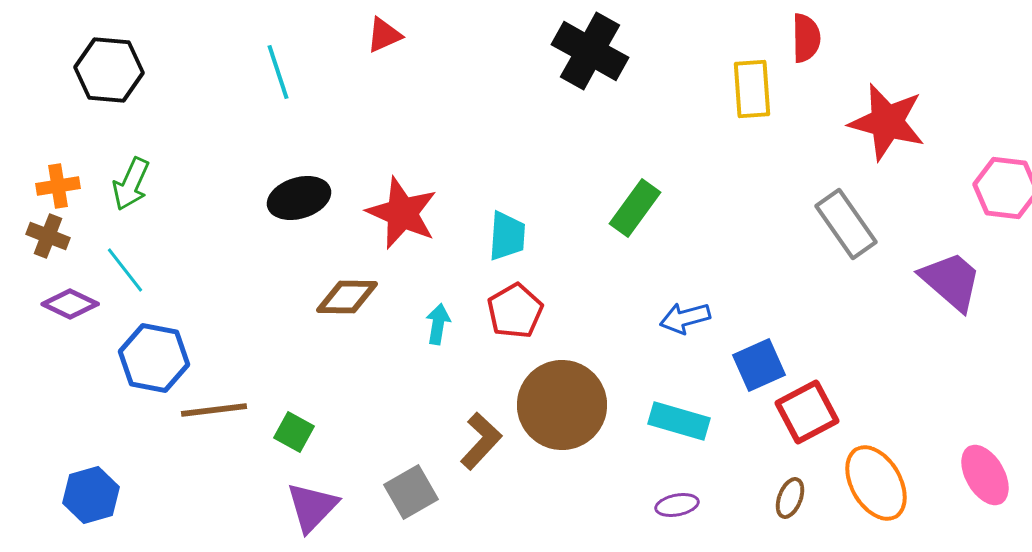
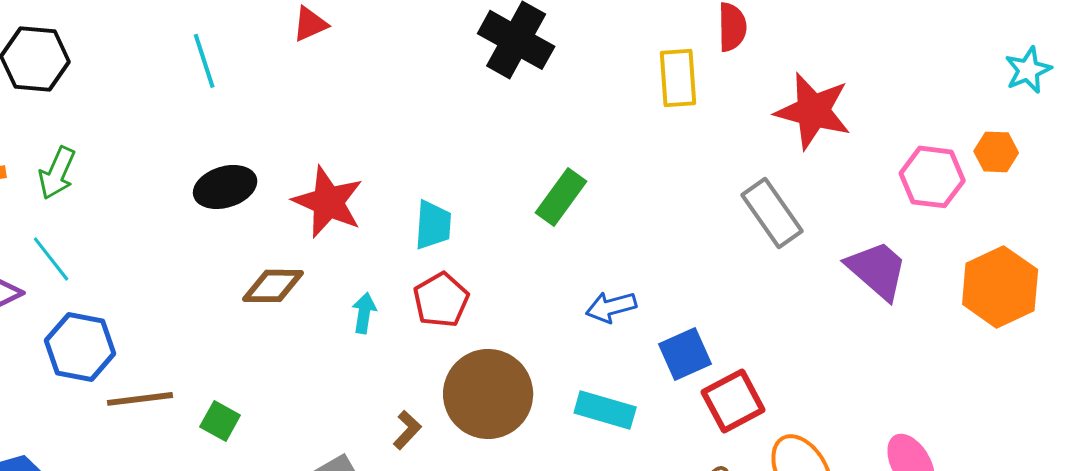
brown L-shape: (481, 441) -> (407, 430), size x0.7

